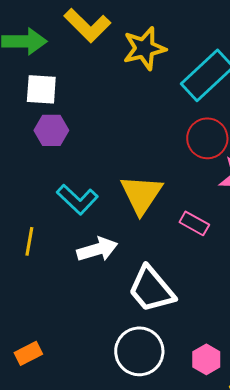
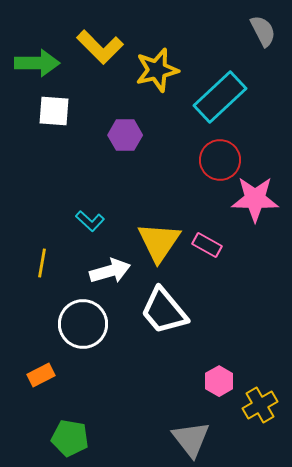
purple hexagon: (51, 130) -> (125, 135), moved
yellow triangle: (141, 194) -> (159, 242), moved
cyan L-shape: (77, 199) -> (90, 221), size x0.7
white circle: (139, 351) -> (83, 324), moved

